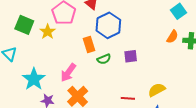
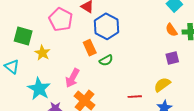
yellow star: (48, 32) -> (42, 53), moved
orange semicircle: (172, 37) -> (171, 30), turned 120
purple square: (131, 56) -> (172, 58), moved

